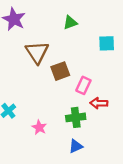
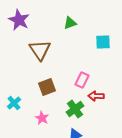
brown square: (60, 71) -> (47, 87), moved
green cross: (76, 117) -> (75, 109), turned -30

